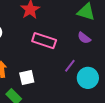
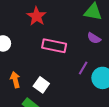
white square: (27, 78) -> (41, 85), turned -35

